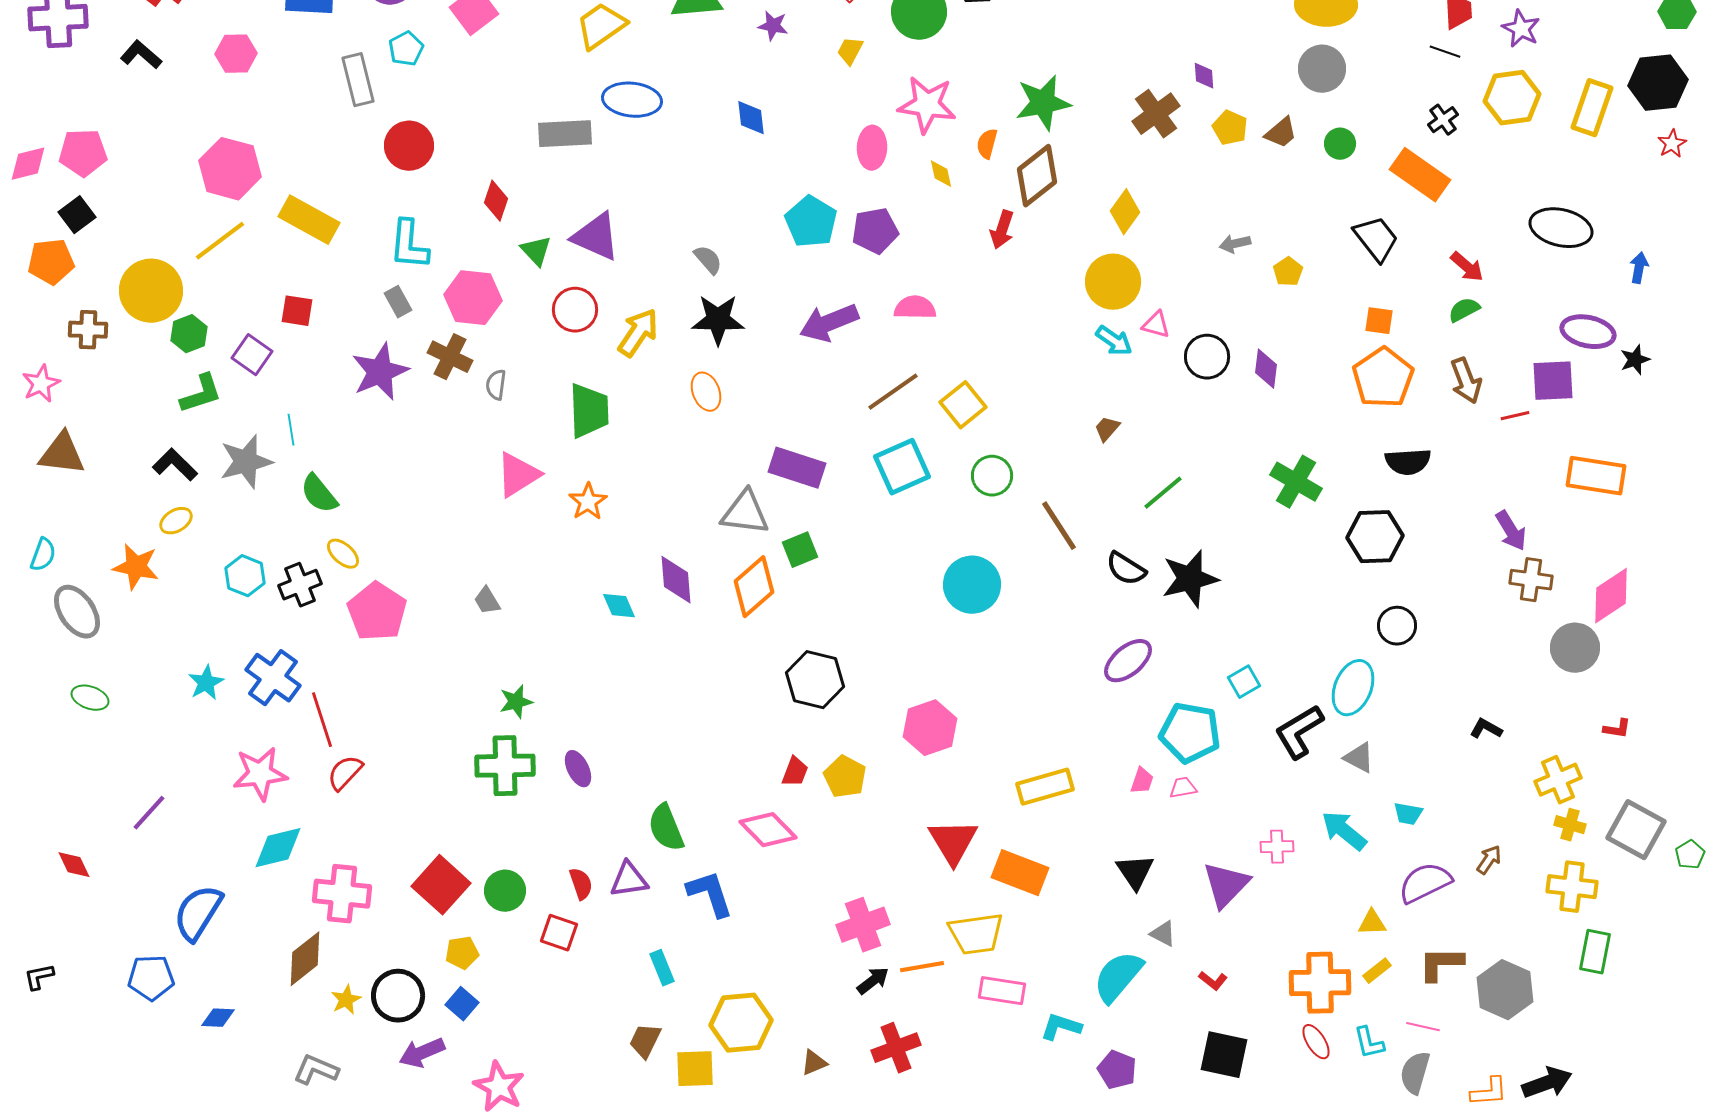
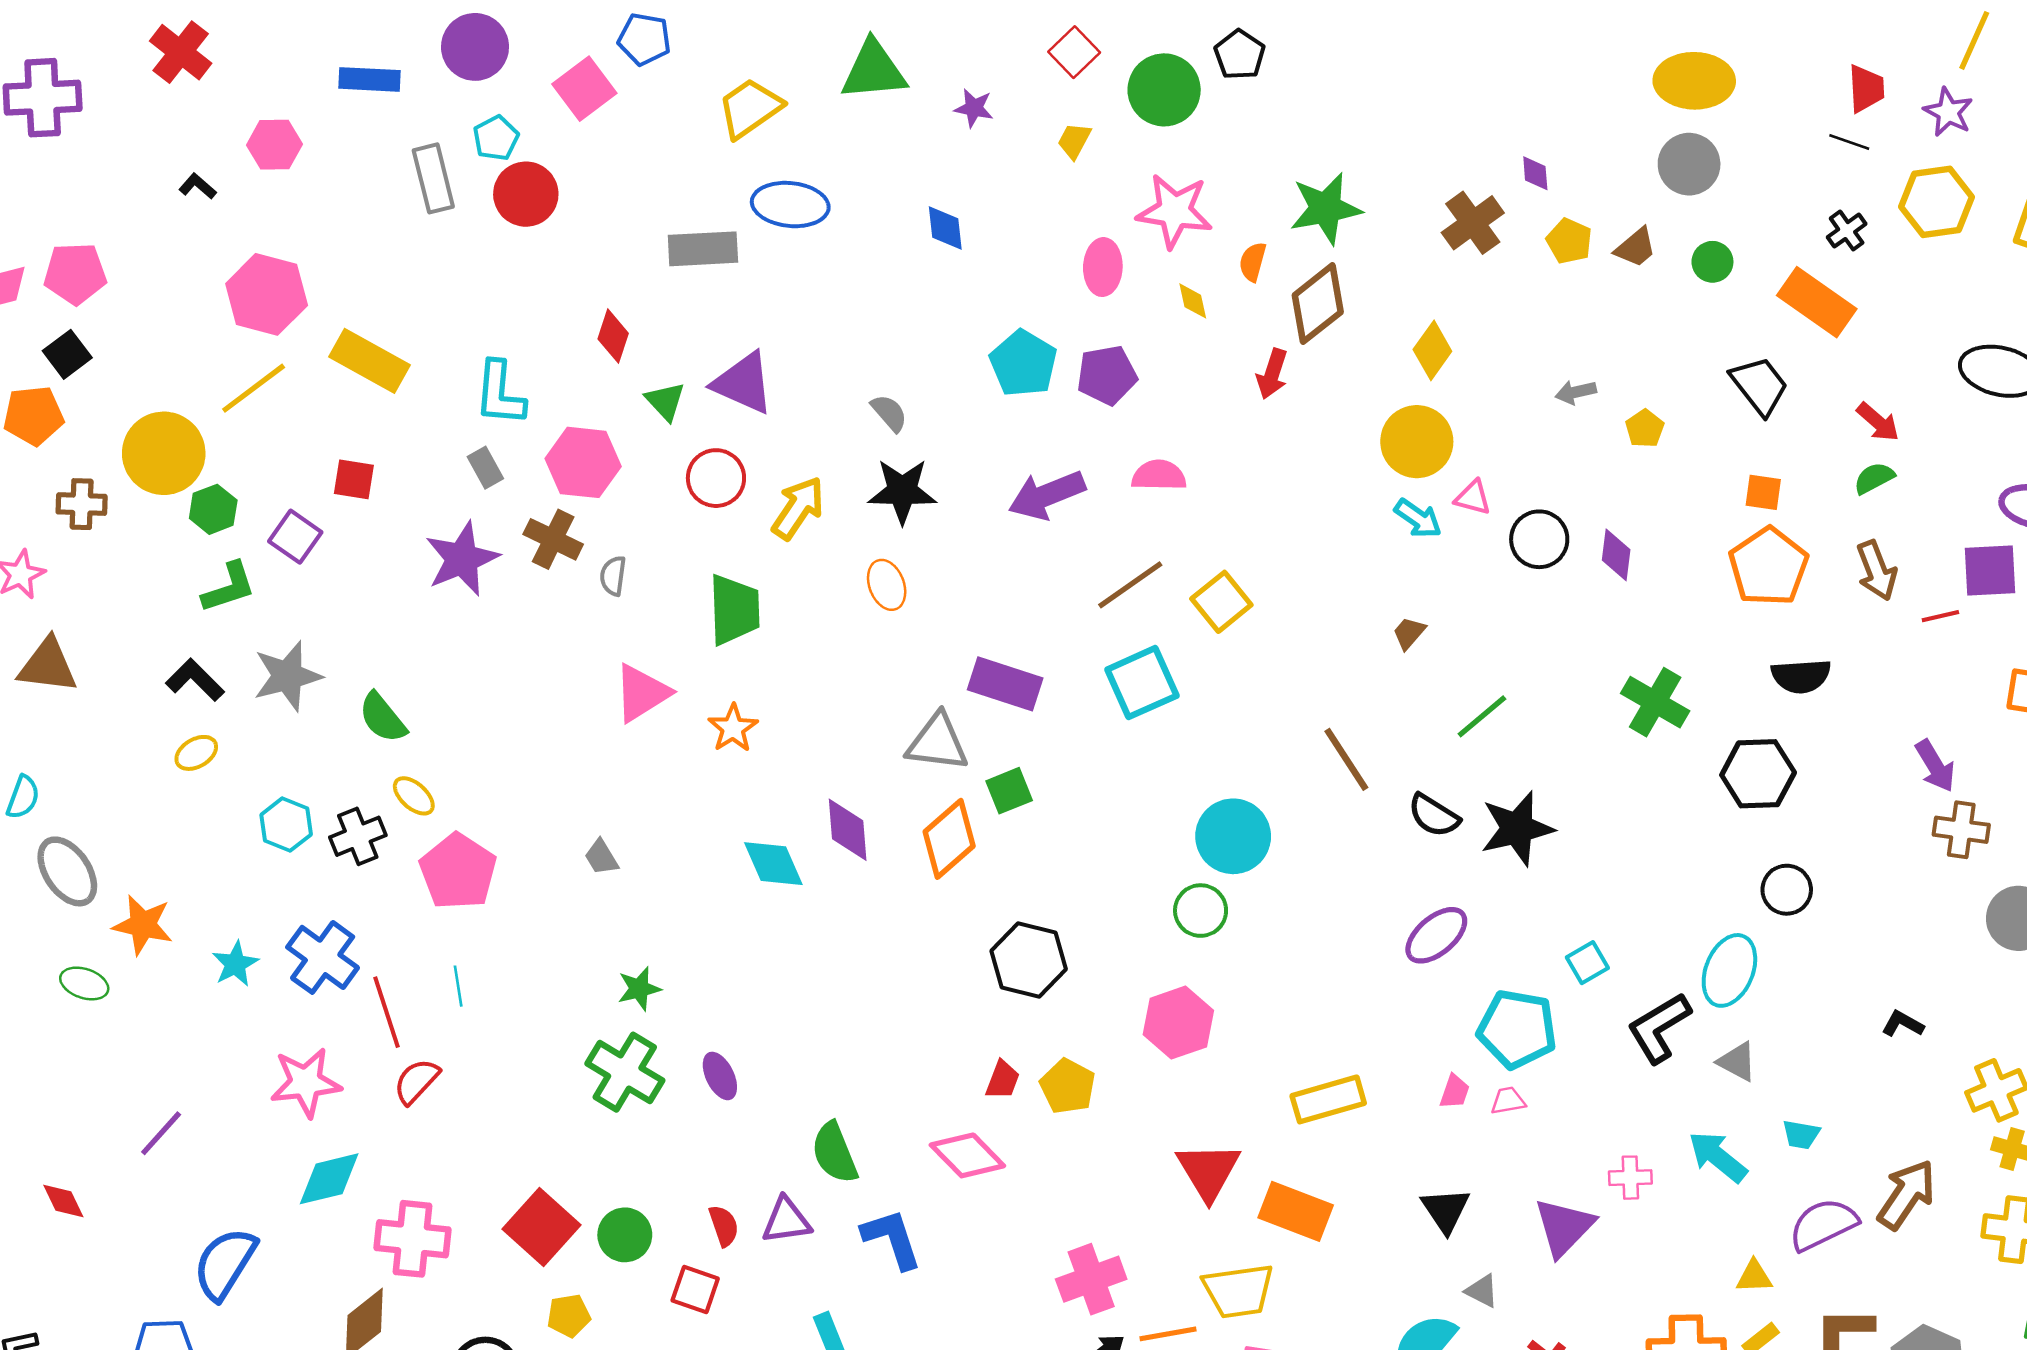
black L-shape: (141, 55) -> (198, 186), moved, size x0.7
red circle: (409, 146) -> (526, 194), moved
cyan line: (291, 430) -> (458, 986), moved
green circle: (992, 476) -> (1201, 911), moved
orange star: (136, 567) -> (143, 925), moved
cyan diamond: (619, 606) -> (773, 864), size x1.4
green cross: (505, 766) -> (625, 1072), turned 32
brown arrow: (1489, 860) -> (1907, 1194), size x1.8

